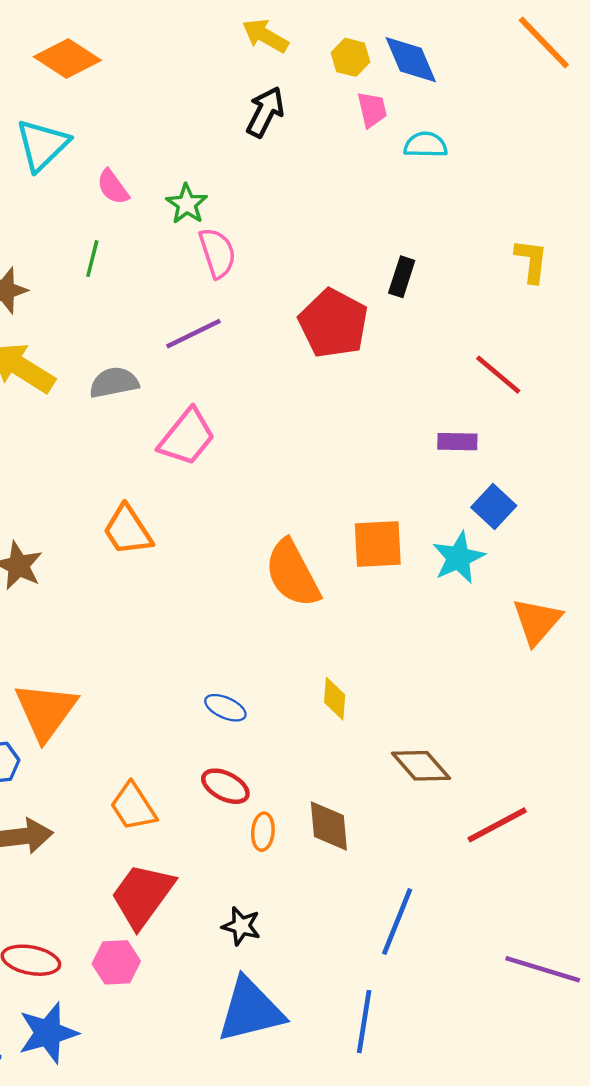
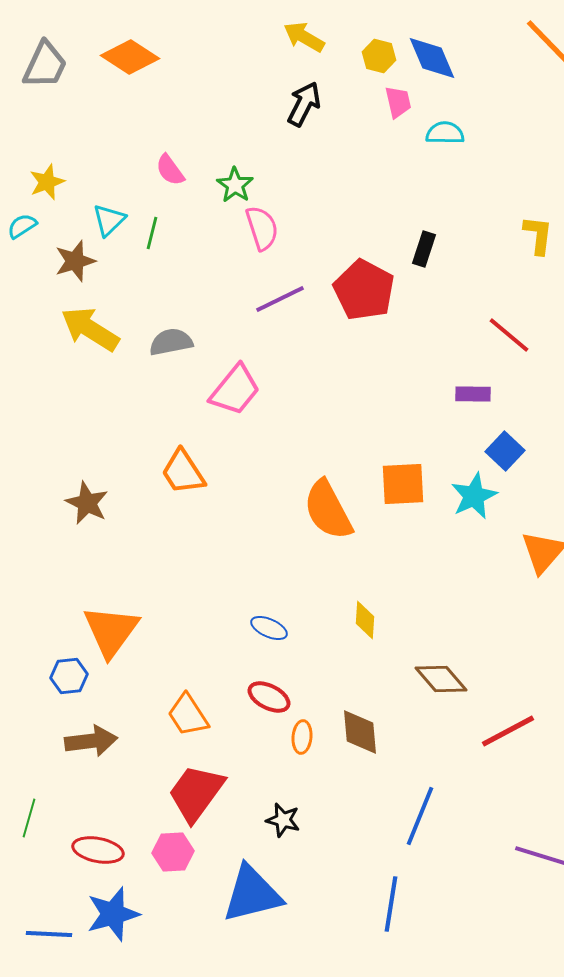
cyan triangle: (42, 145) -> (109, 220), moved, size x0.7
purple line: (194, 334) -> (280, 299), moved
blue triangle: (250, 1010) -> (252, 894), moved

